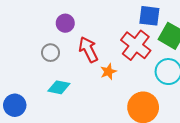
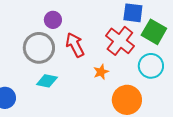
gray circle: (51, 53) -> (39, 48), size x1.8
orange star: (108, 72) -> (101, 72), moved

